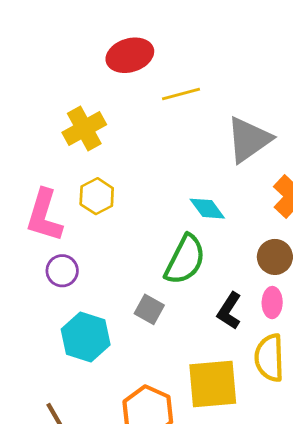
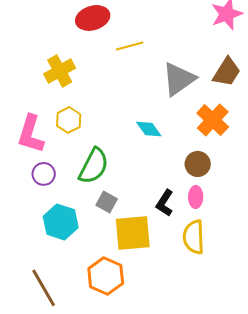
green semicircle: (185, 260) -> (94, 166), moved
yellow square: (213, 384) -> (133, 233), moved

